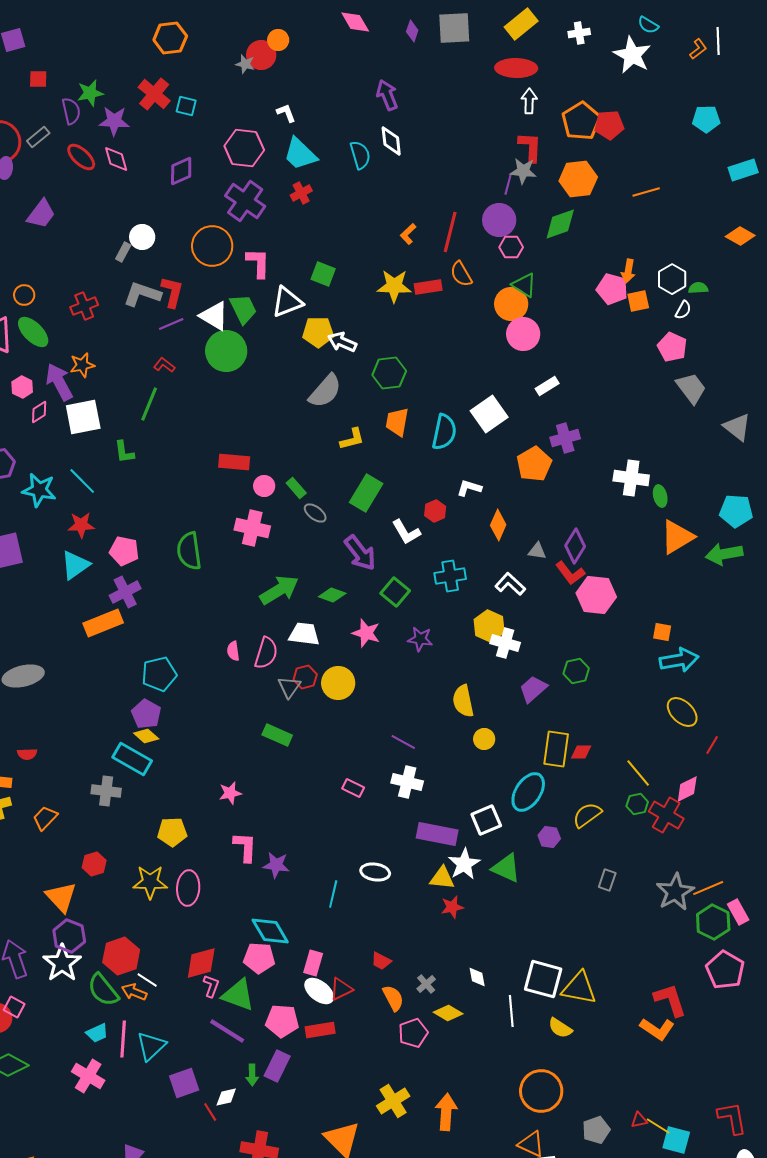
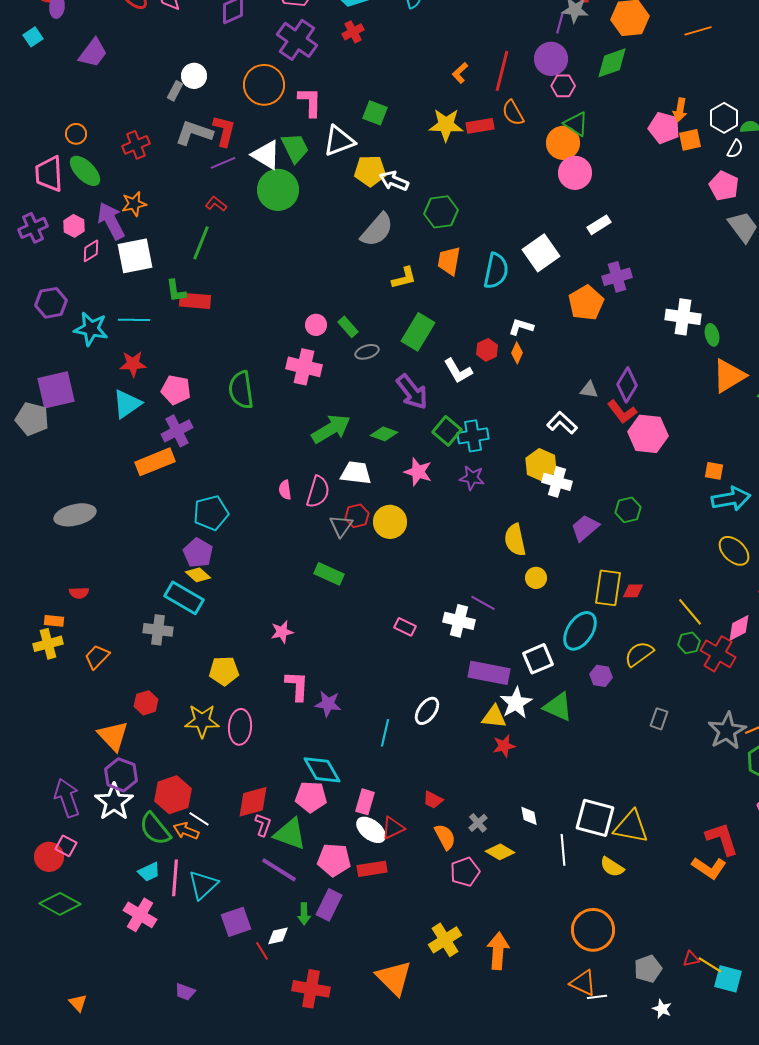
red rectangle: (234, 462) -> (195, 301), moved
cyan line: (82, 481) -> (134, 320), turned -44
gray ellipse: (315, 513) -> (367, 352), turned -55
orange diamond: (498, 525) -> (517, 353), moved, size x0.7
cyan cross: (450, 576) -> (473, 436), moved
purple line: (403, 742) -> (483, 603), moved
white ellipse: (375, 872) -> (427, 711), turned -64

